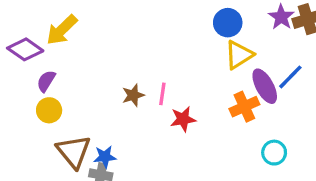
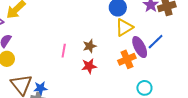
pink line: (162, 94) -> (64, 51), moved
brown star: (133, 95) -> (90, 46), moved

